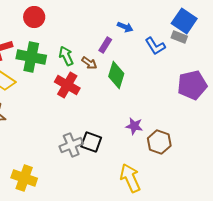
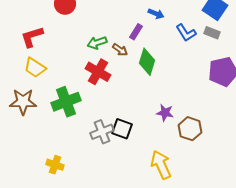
gray rectangle: (179, 37) -> (212, 33), moved
green arrow: (66, 56) -> (97, 43), turned -84
green cross: (31, 57) -> (66, 102), moved, turned -32
yellow cross: (24, 178) -> (55, 165), size x0.7

